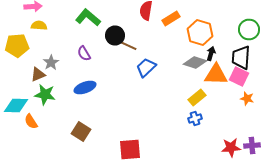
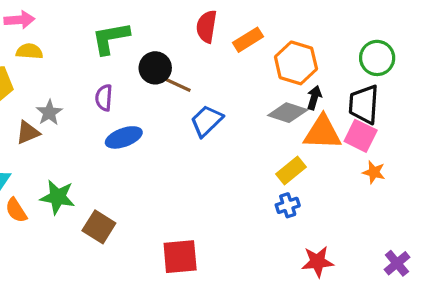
green L-shape: (88, 18) -> (111, 38), turned -50
purple semicircle: (84, 54) -> (104, 98), turned 35
blue ellipse: (85, 88) -> (124, 137), moved
green star: (45, 94) -> (58, 197), moved
purple cross: (252, 146) -> (397, 263), moved, turned -35
red star: (231, 148) -> (317, 262), moved

